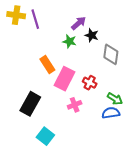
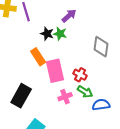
black star: (92, 35) -> (47, 34), moved
pink rectangle: (64, 79) -> (55, 71), turned -40
green arrow: (115, 99) -> (85, 92), moved

